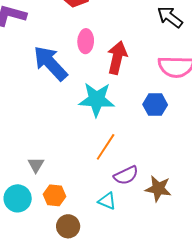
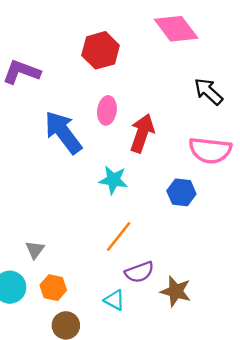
cyan star: (97, 99) -> (113, 180), size x0.7

